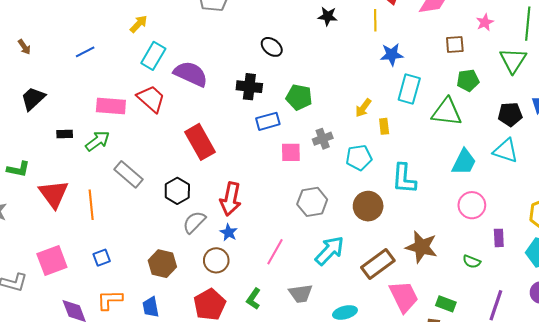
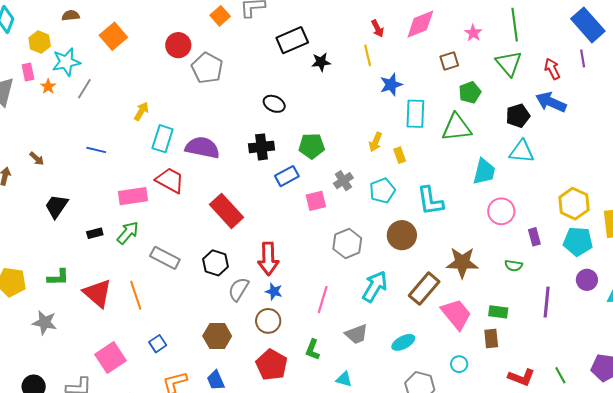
blue line: (85, 52) -> (96, 150), turned 54

